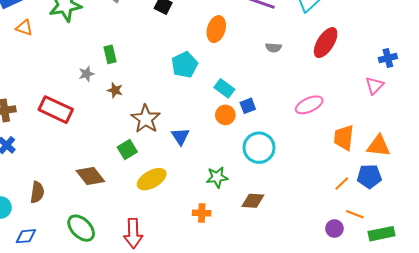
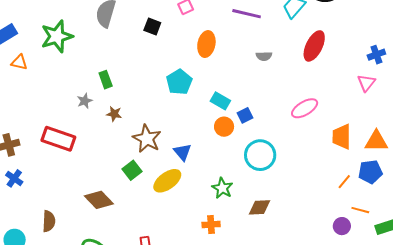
green star: (217, 177) -> (222, 188), turned -30
yellow ellipse: (152, 179) -> (167, 181), moved

